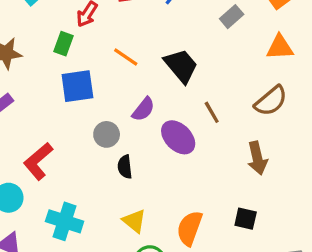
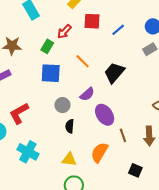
black trapezoid: (181, 66) -> (114, 73), turned -110
brown line: (212, 112) -> (123, 135), moved
yellow triangle: (134, 221) -> (69, 159), turned -42
orange semicircle: (190, 228) -> (99, 152), moved

